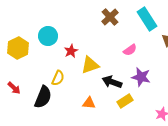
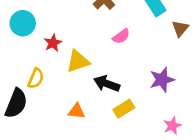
pink semicircle: (130, 50) -> (121, 36), moved
purple star: (141, 77) -> (162, 80), moved, turned -30

